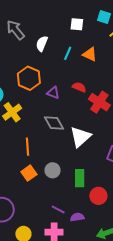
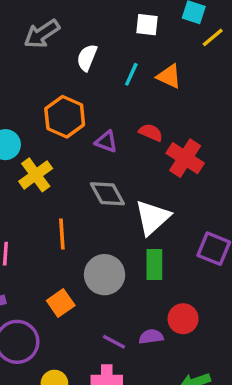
gray arrow: (15, 30) -> (42, 34), turned -85
gray circle: (53, 170) -> (105, 275), size x1.5
orange square: (29, 173) -> (61, 303), moved
green rectangle: (80, 178) -> (154, 264), moved
purple semicircle: (77, 217) -> (151, 337), moved

